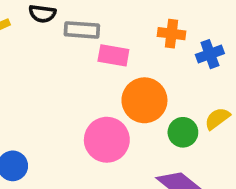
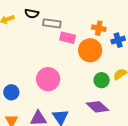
orange circle: (144, 100) -> (90, 50), moved
pink circle: (107, 140) -> (48, 79), moved

